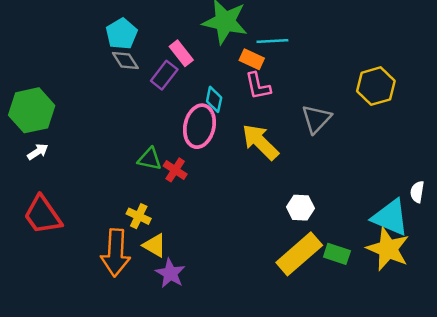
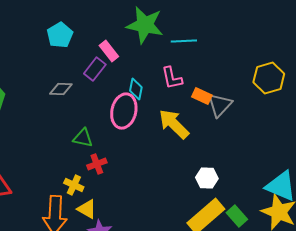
orange rectangle: (252, 59) -> (202, 96), moved
gray diamond: (125, 60) -> (61, 89), moved, turned -55
red cross: (175, 170) -> (97, 164), moved, turned 36
green rectangle: (337, 254) -> (237, 216), turned 30

